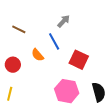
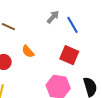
blue line: (54, 41) -> (72, 25), moved

